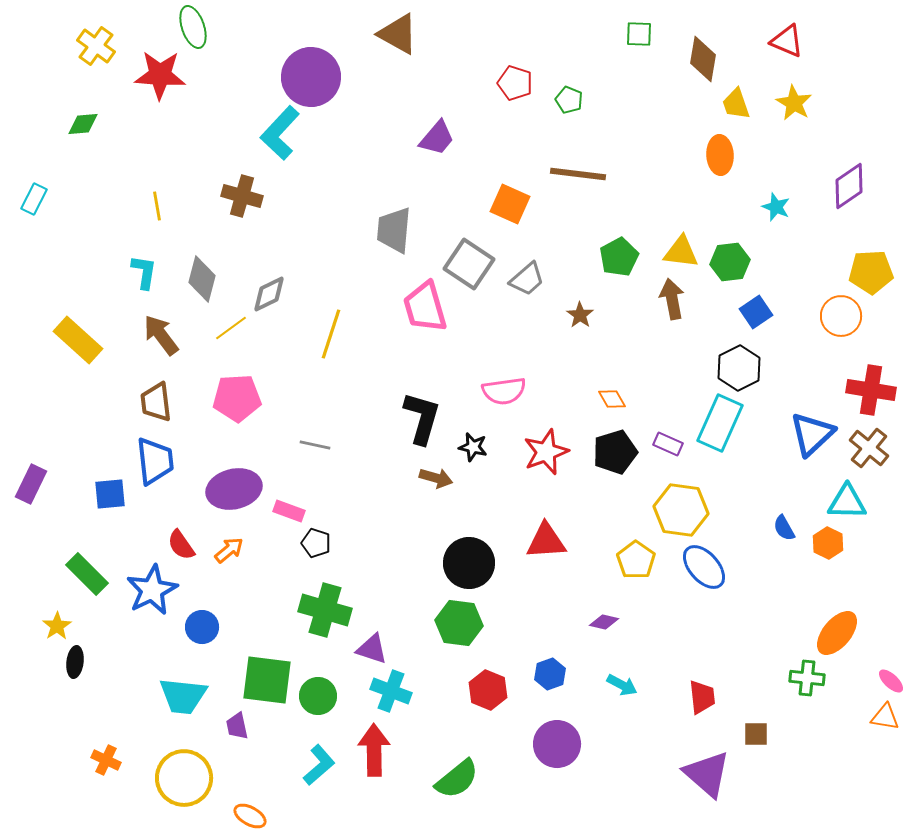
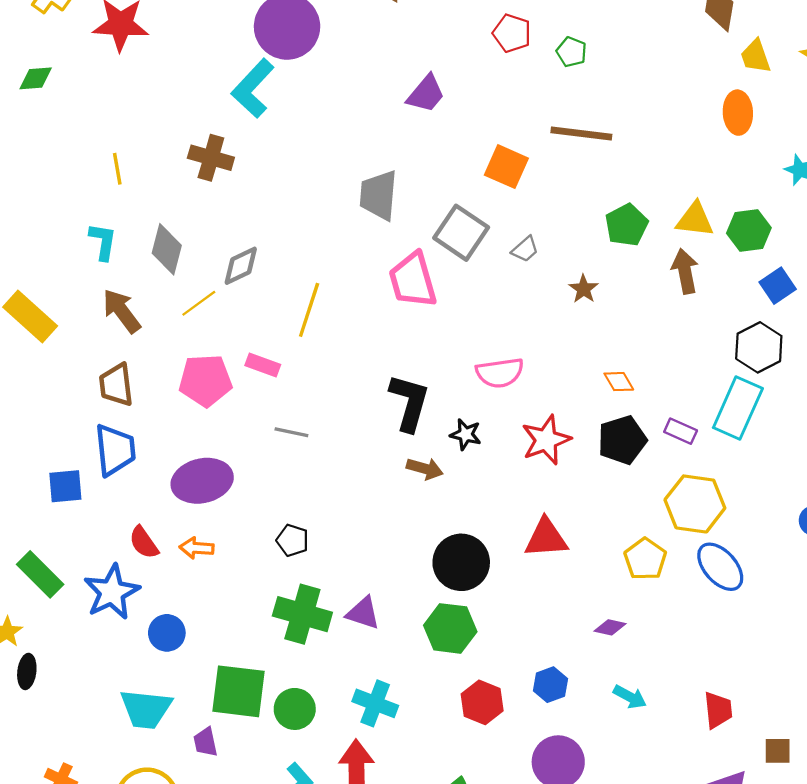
gray trapezoid: (527, 279) -> (525, 249), size x0.7
pink rectangle: (289, 511) -> (263, 365), moved
orange arrow: (229, 550) -> (197, 548), turned -136
purple triangle: (372, 649) -> (363, 613), moved

